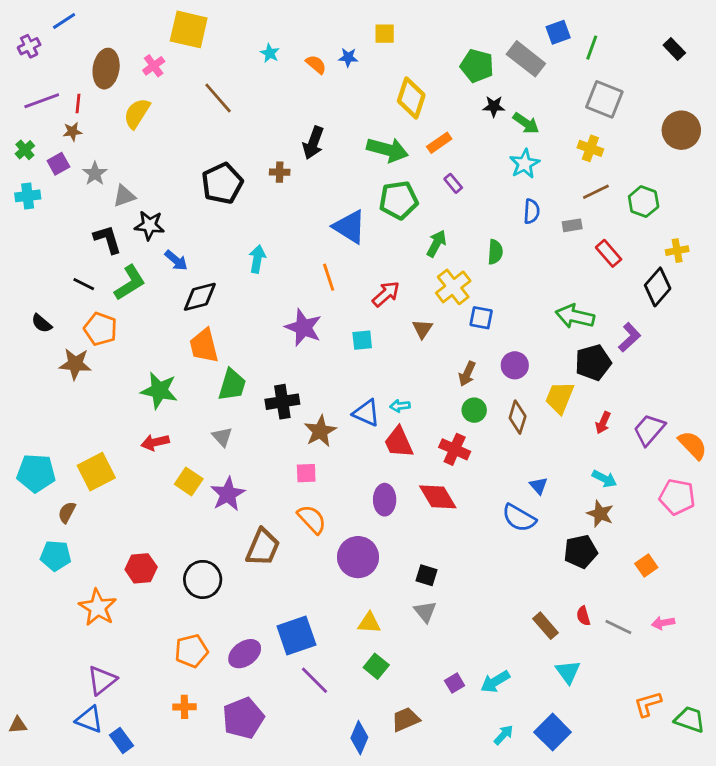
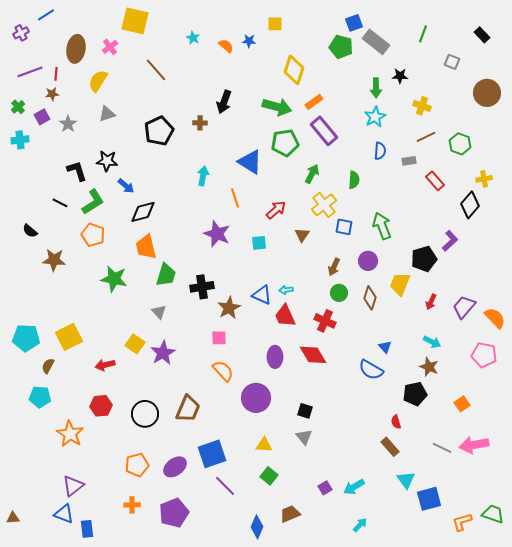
blue square: (558, 32) -> (354, 23), moved
gray square: (604, 99) -> (452, 62), moved, size x0.6
black star: (494, 106) -> (400, 76), moved
green arrow: (526, 123) -> (376, 88), turned 54
purple rectangle: (453, 183) -> (324, 131), size x2.0
gray triangle: (124, 196) -> (107, 114), moved
cyan arrow: (257, 259) -> (203, 176), moved
green arrow: (575, 316) -> (382, 226), moved, turned 56
orange pentagon: (100, 329) -> (93, 235), moved
red arrow: (155, 442) -> (105, 365), moved
brown trapezoid: (263, 547) -> (188, 409), moved
red semicircle: (583, 616) -> (396, 422), moved
pink arrow: (663, 623) -> (474, 445), size x1.8
orange L-shape: (648, 704) -> (462, 522), moved
blue square: (553, 732) -> (429, 499), moved, turned 30
blue rectangle: (121, 740) -> (87, 529), turned 30

